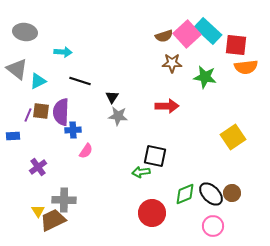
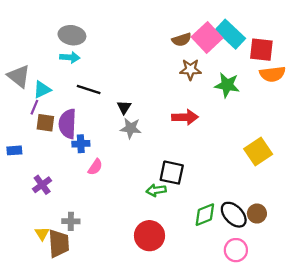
gray ellipse: (25, 32) -> (72, 35), moved
purple line: (28, 115) -> (34, 107), moved
gray cross: (64, 200) -> (71, 221), size x0.7
red circle: (152, 213) -> (150, 236), moved
brown trapezoid: (53, 220) -> (59, 243), turned 112

